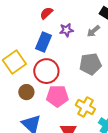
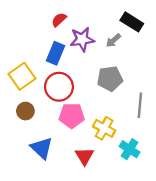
purple star: (66, 30) -> (82, 39), size x1.5
brown circle: (26, 92) -> (25, 111), moved

